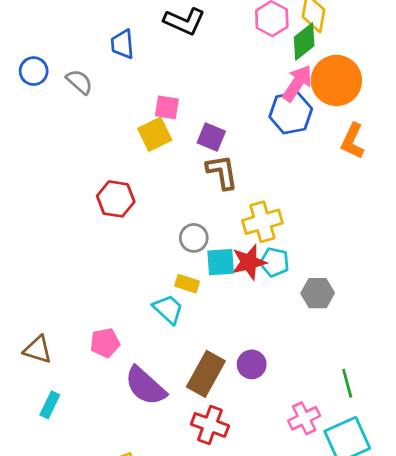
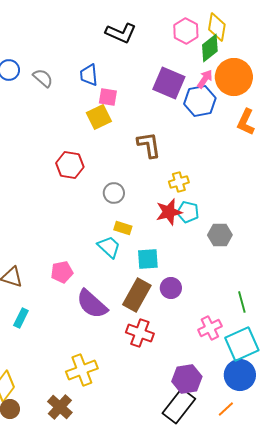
blue trapezoid: (122, 44) -> (89, 75), moved
pink arrow: (297, 83) -> (205, 79), size x0.7
purple square: (211, 137) -> (169, 83), moved, size x1.5
yellow cross: (262, 222) -> (179, 182), size x0.7
gray circle: (194, 238) -> (114, 193), moved
cyan square: (221, 262) -> (148, 259), moved

